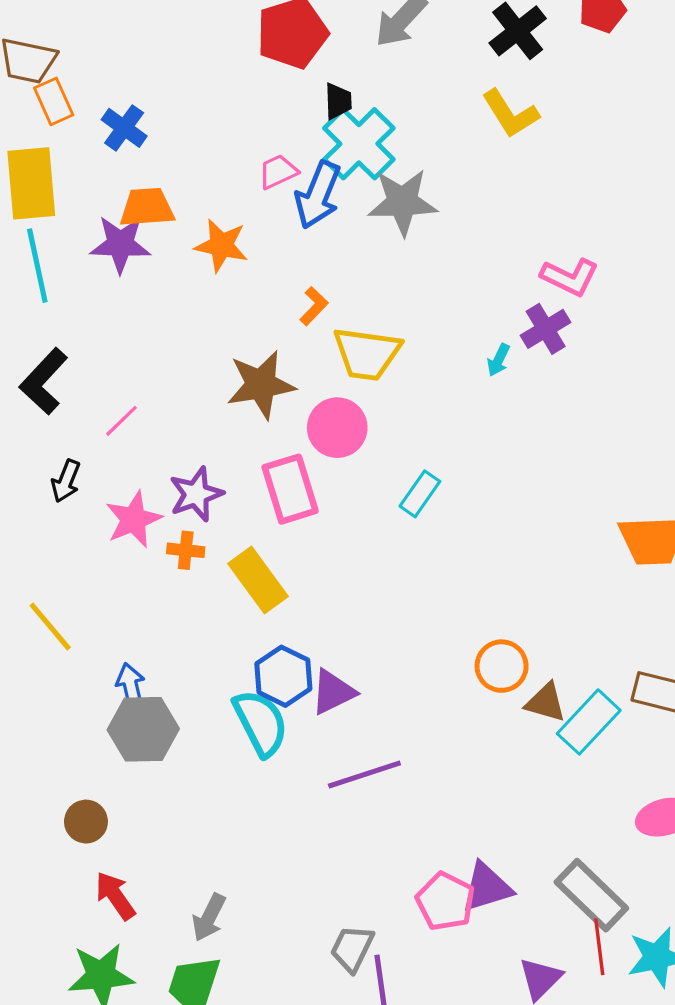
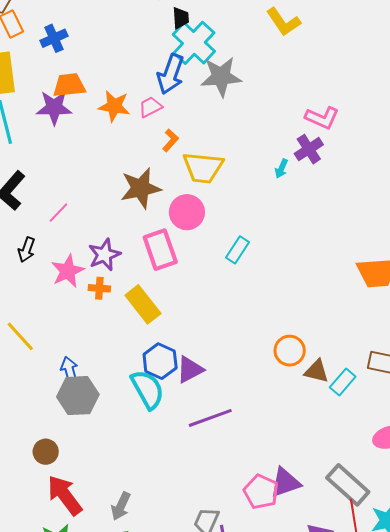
blue cross: (124, 128) -> (54, 38), turned 32
pink trapezoid: (278, 172) -> (150, 107), moved
cyan rectangle: (589, 722) -> (343, 382), size x0.7
red arrow: (115, 896) -> (65, 495), size x1.4

